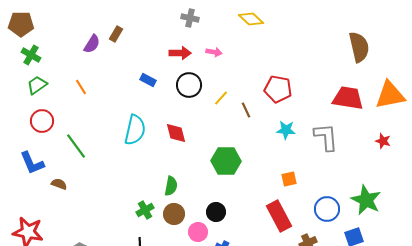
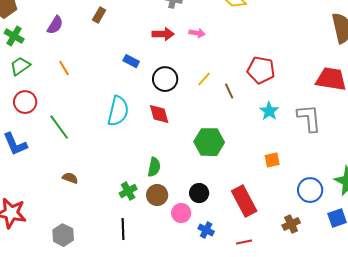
purple semicircle: (92, 44) -> (55, 25), moved
black circle: (189, 85) -> (165, 79), moved
cyan star: (286, 130) -> (269, 111), turned 30
brown semicircle: (59, 184) -> (70, 178), moved
red rectangle: (279, 216) -> (244, 201), moved

